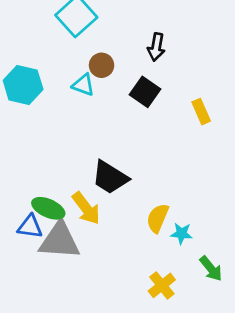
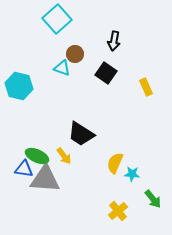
cyan hexagon: (23, 85) -> (19, 86), moved
yellow arrow: (86, 208) -> (64, 156), size x0.7

